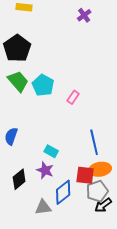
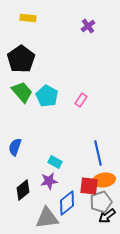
pink rectangle: (73, 97) -> (81, 100), moved
purple star: (45, 170) -> (49, 181), turned -30
gray triangle: (43, 207) -> (47, 218), size x1.4

